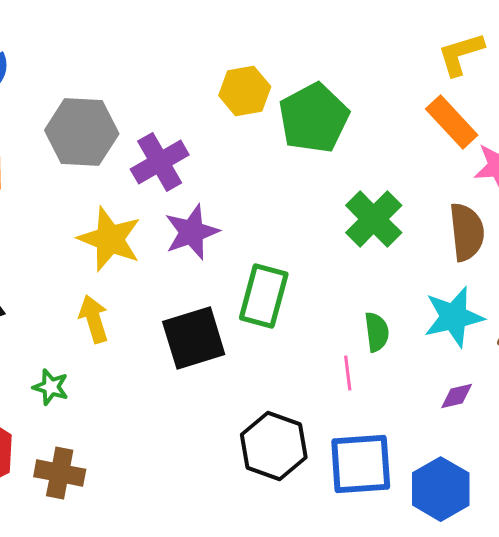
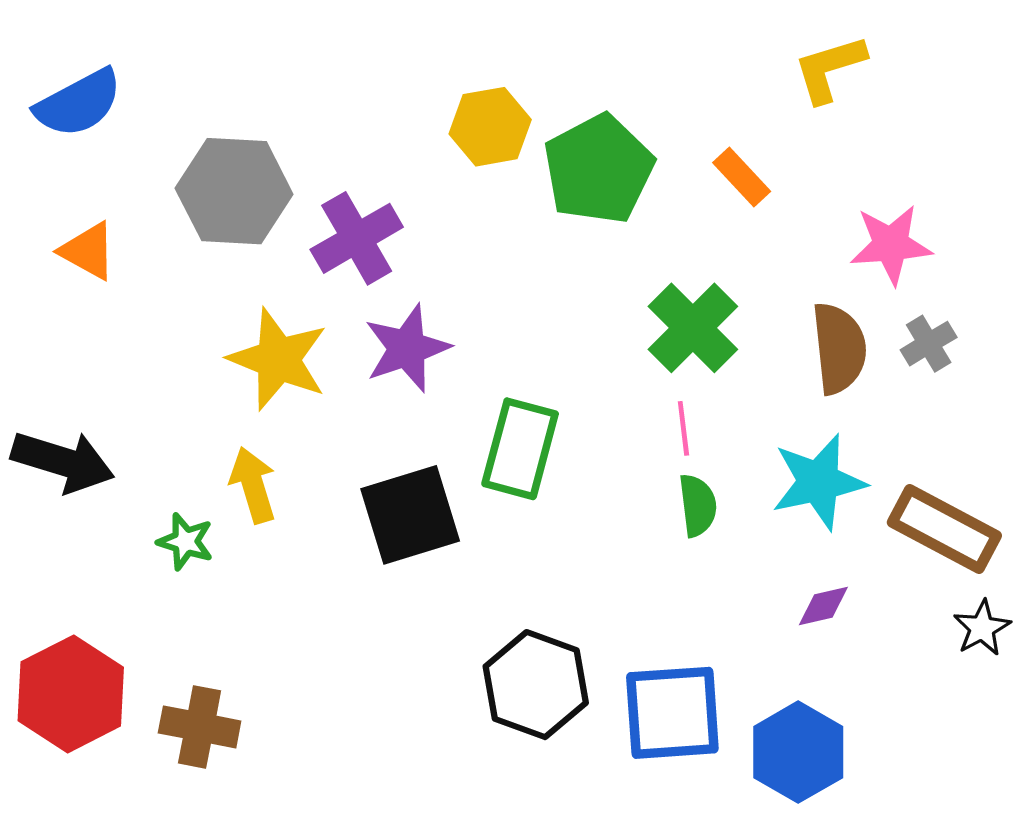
orange rectangle: (452, 122) -> (742, 177), moved, size x0.7
pink line: (348, 373) -> (683, 428), moved
green star: (51, 387) -> (185, 542), moved

